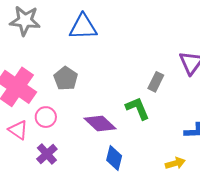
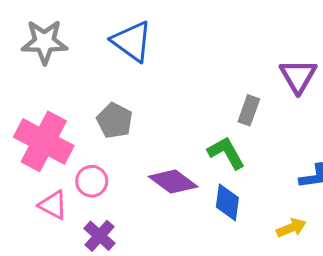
blue triangle: (83, 27) -> (132, 41), turned 44
blue diamond: (114, 158) -> (227, 202), moved

